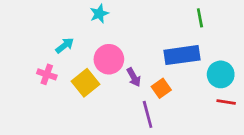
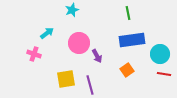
green line: (200, 18) -> (128, 13), moved
yellow square: (85, 83) -> (66, 79), moved, turned 30
orange square: (161, 88) -> (127, 70), moved
purple line: (148, 114) -> (90, 85), moved

